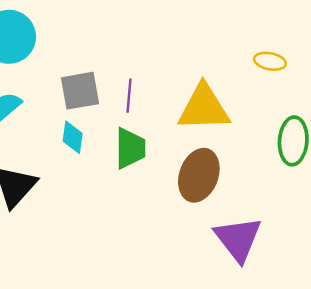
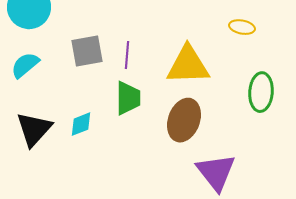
cyan diamond: (73, 137) -> (81, 124), moved, turned 60

